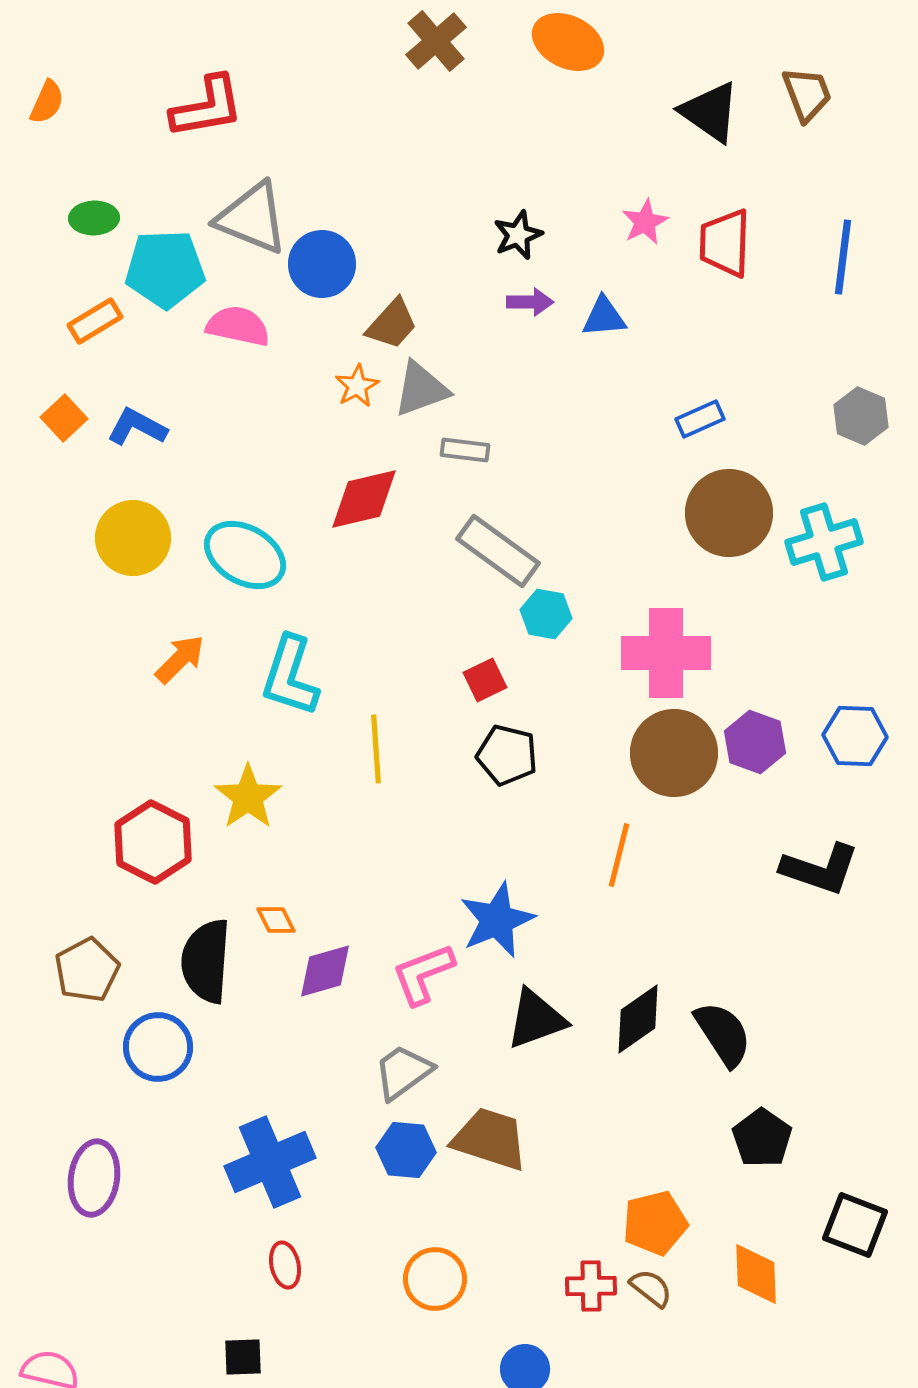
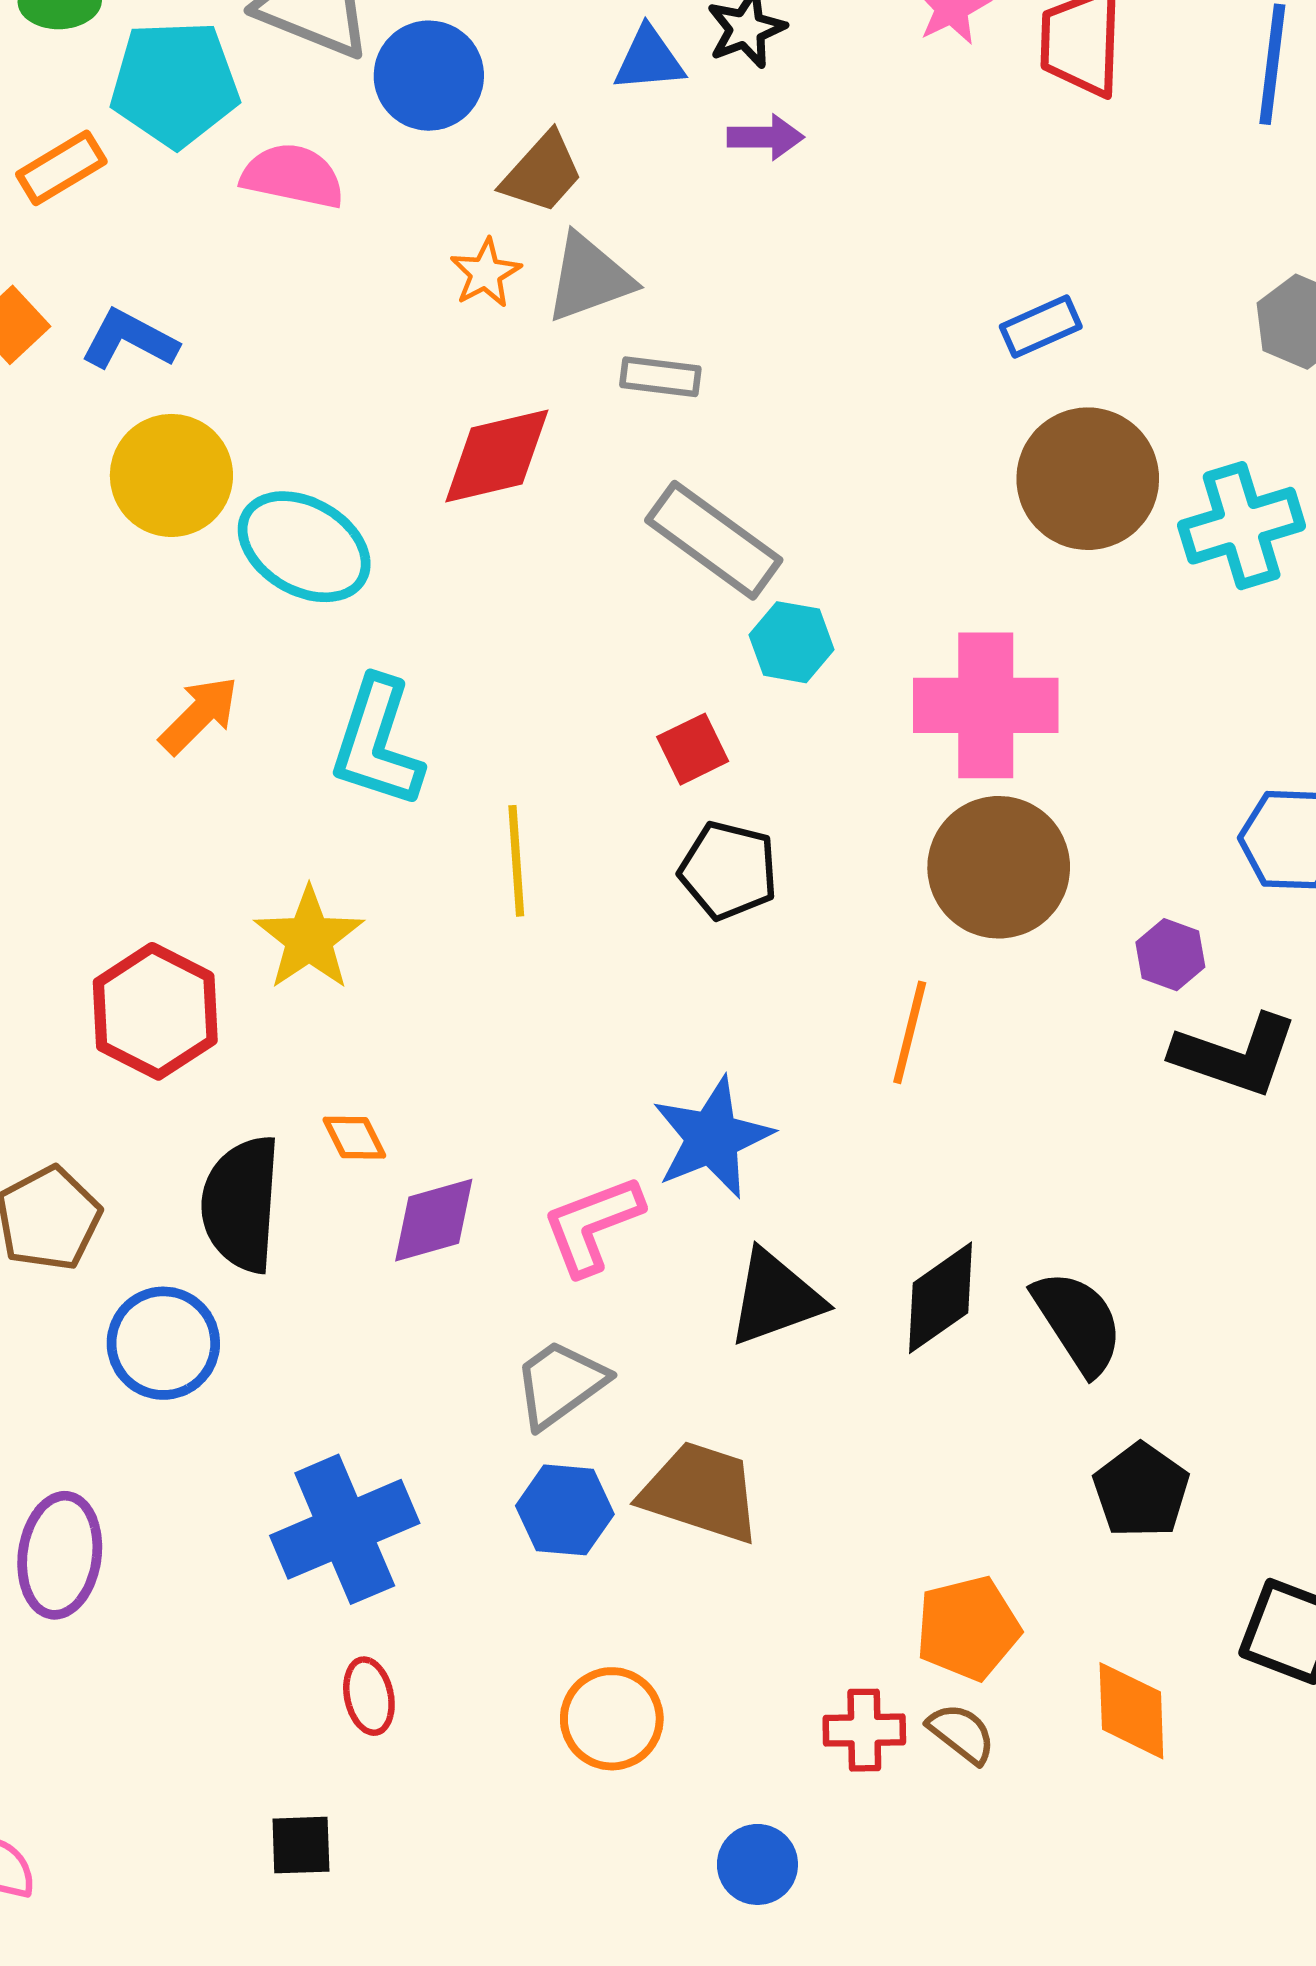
blue triangle: (604, 317) -> (649, 59), moved
yellow circle: (133, 538) -> (171, 475), moved
purple hexagon: (755, 742) -> (1170, 955), moved, size x0.7

